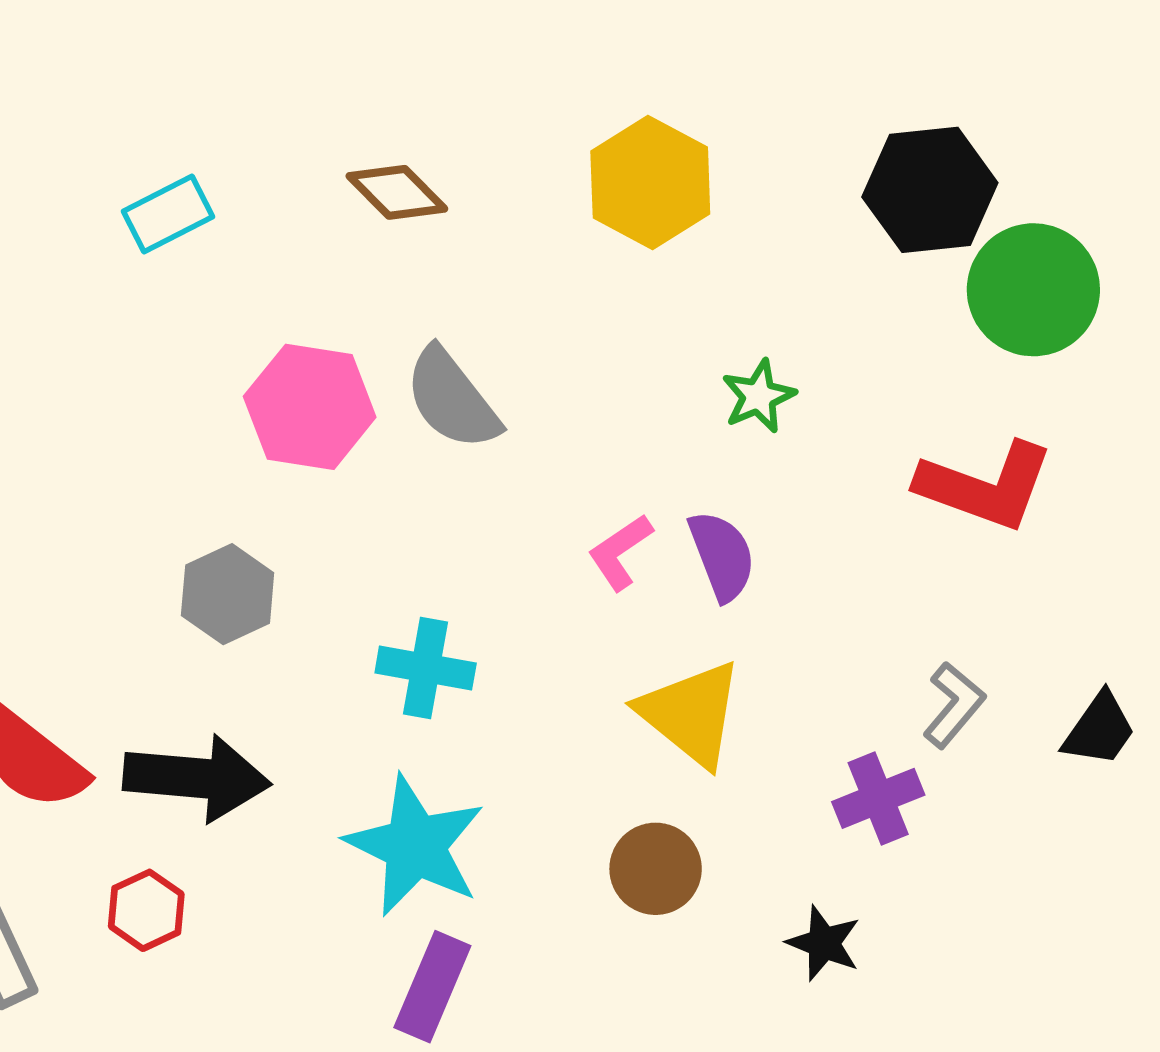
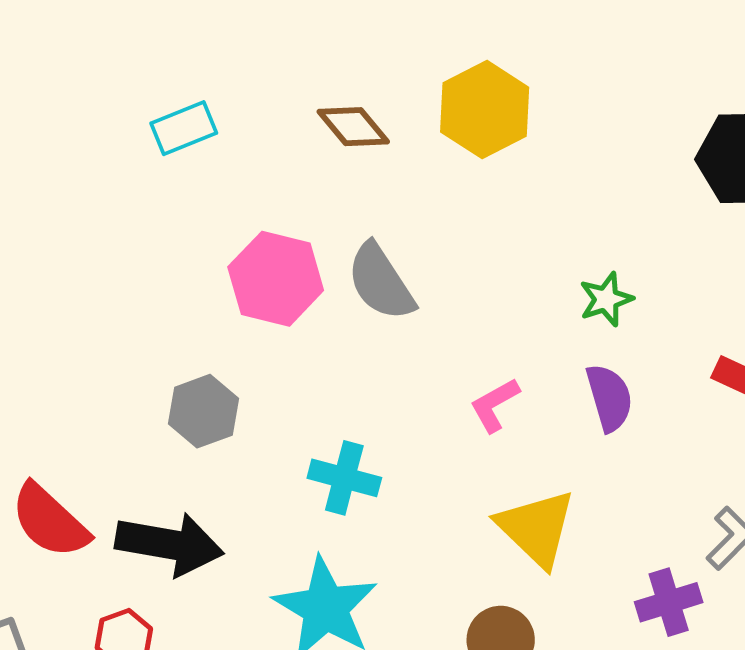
yellow hexagon: (650, 183) -> (485, 110), moved
purple semicircle: (722, 556) -> (609, 398), moved

